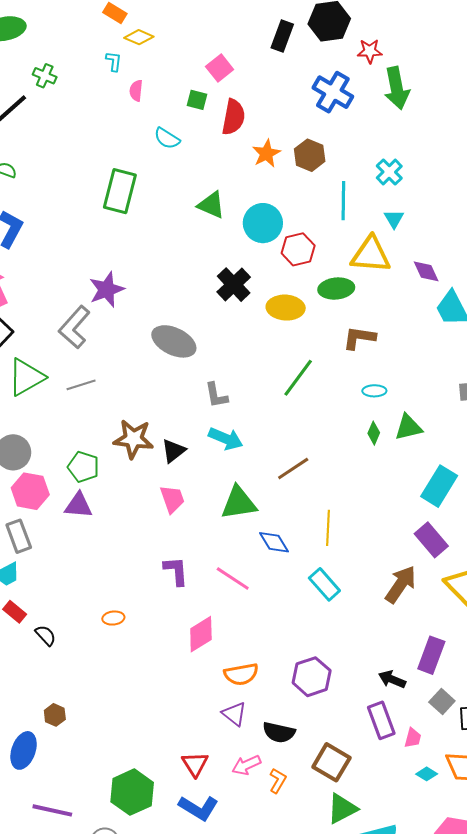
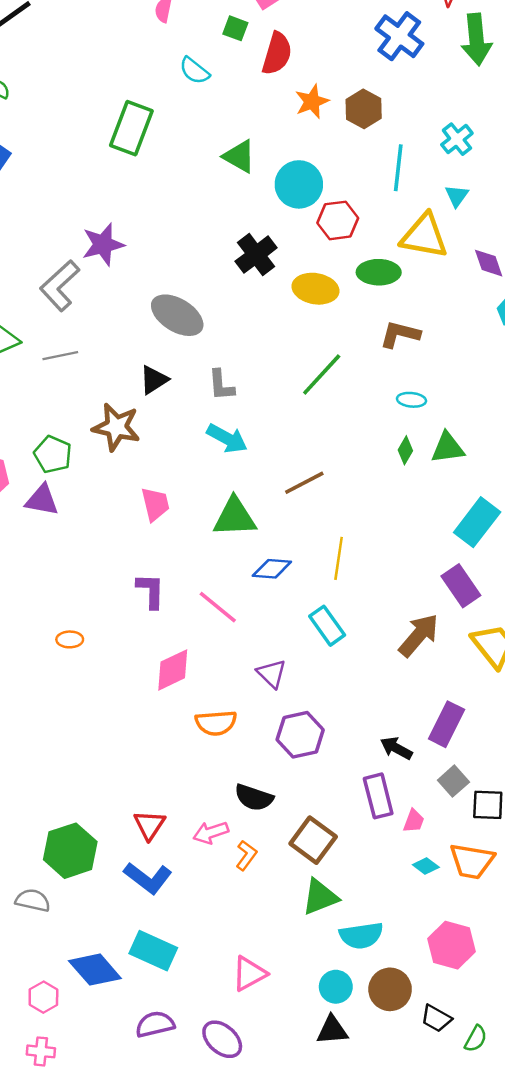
black triangle: (173, 451) -> (154, 380), moved
blue diamond: (274, 542) -> (272, 569), turned -60
purple triangle: (234, 714) -> (272, 674), moved

